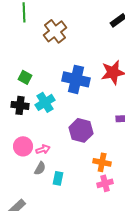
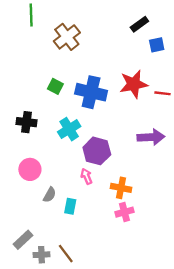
green square: (25, 77) -> (55, 86), moved
cyan cross: (45, 102) -> (69, 129), moved
pink arrow: (43, 149) -> (86, 176), moved, turned -96

